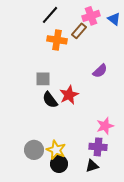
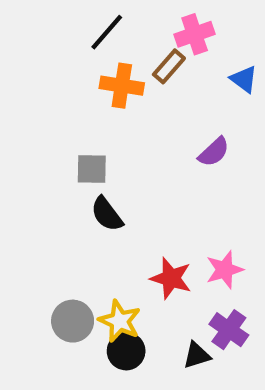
blue triangle: (114, 19) -> (244, 79), moved
red star: (69, 95) -> (171, 278), moved, turned -30
purple cross: (98, 147) -> (229, 330), moved, turned 30

